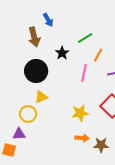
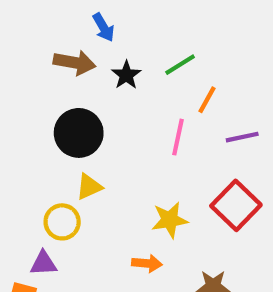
brown arrow: (34, 37) -> (75, 63), turned -66
black star: (62, 53) -> (126, 75), moved
orange arrow: (82, 138) -> (147, 263), moved

